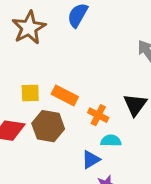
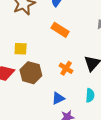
orange rectangle: (65, 95) -> (60, 30), moved
cyan semicircle: (111, 141) -> (90, 95), moved, turned 88

